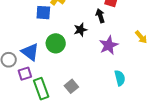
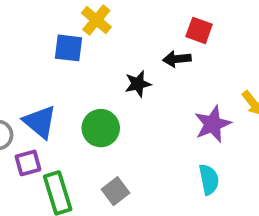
black arrow: (100, 16) -> (177, 59), turned -80
green circle: (56, 43) -> (101, 128), moved
purple star: (109, 45) -> (213, 124), moved

